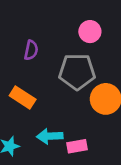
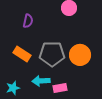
gray pentagon: (77, 72) -> (52, 54), moved

